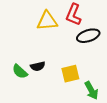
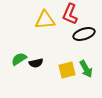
green semicircle: (20, 72) -> (19, 59), moved, turned 105
green arrow: (91, 90) -> (86, 69), moved

